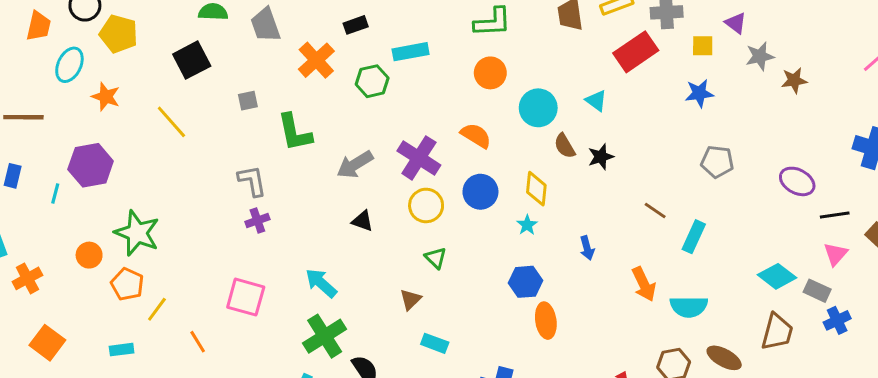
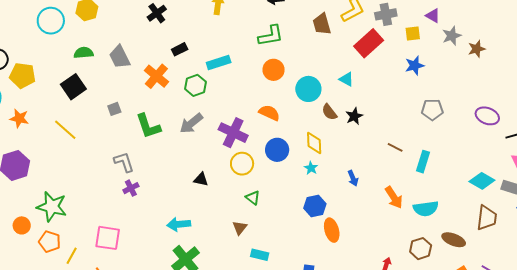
gray arrow: (355, 164) -> (191, 123), moved
cyan arrow: (321, 283) -> (179, 224), turned -40
pink square: (246, 297) -> (108, 238), moved

